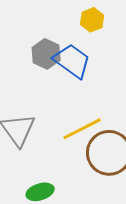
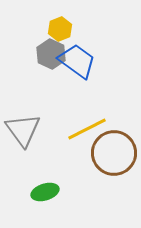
yellow hexagon: (92, 20) -> (60, 29), moved

